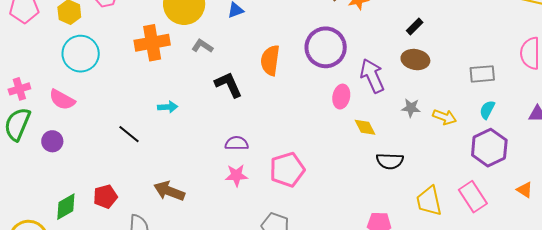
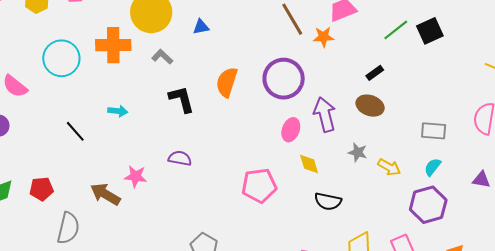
cyan circle: (81, 54) -> (61, 58), moved
pink pentagon: (287, 170) -> (259, 186), moved
pink star: (236, 175) -> (136, 176), moved

